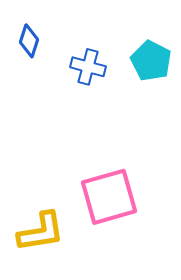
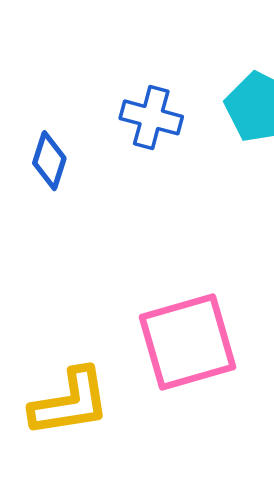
blue diamond: (29, 41) -> (49, 161), moved

